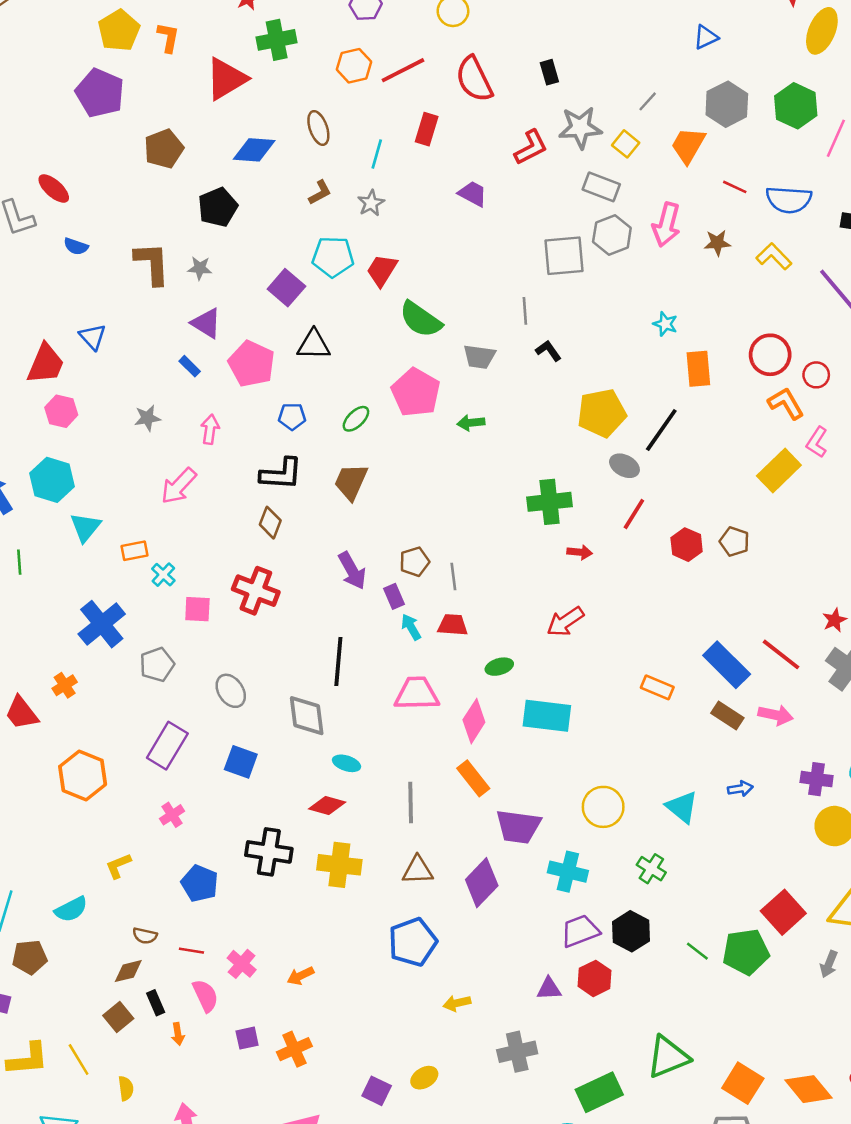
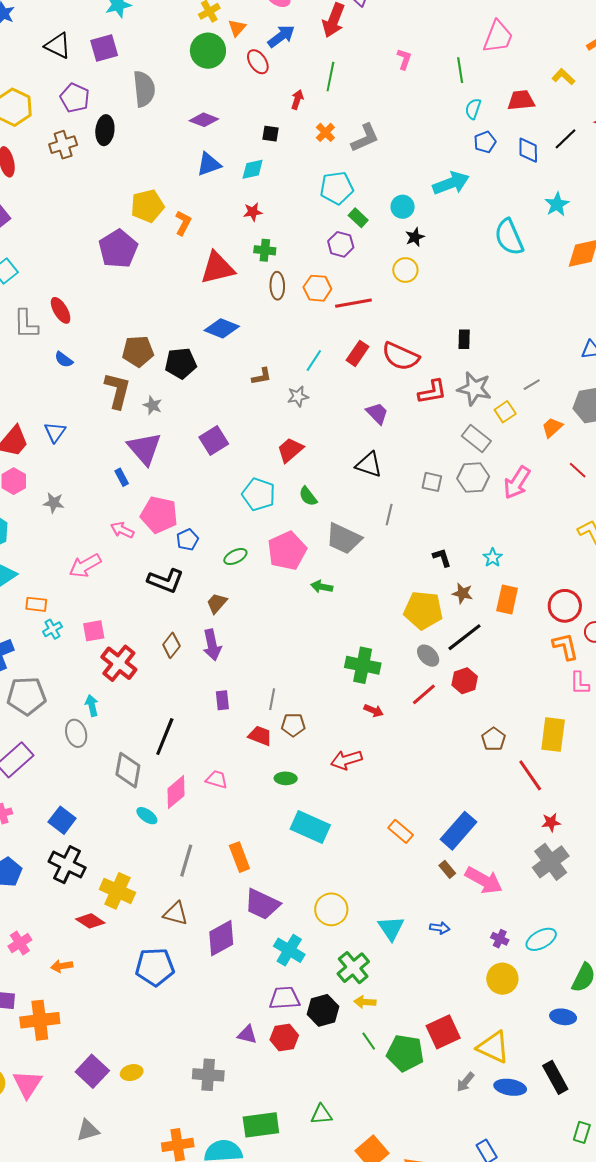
green cross: (277, 40) -> (265, 250), size x0.7
red semicircle: (474, 79) -> (401, 356), moved, turned -57
brown ellipse: (318, 128) -> (277, 286), moved
orange trapezoid: (688, 145) -> (552, 427), size x0.7
brown pentagon: (164, 149) -> (138, 351), moved
brown star: (717, 243) -> (462, 593), moved
gray square: (564, 256) -> (432, 482), size x0.6
cyan pentagon: (333, 257) -> (259, 494), moved
green semicircle: (421, 319) -> (308, 496), size x0.6
purple triangle: (206, 323) -> (145, 449), size x1.4
black triangle: (314, 345) -> (369, 465), moved
black L-shape: (548, 351) -> (442, 558), moved
gray trapezoid: (479, 357) -> (344, 539), size x1.4
pink pentagon: (252, 364) -> (159, 515), moved, turned -30
blue pentagon: (292, 416) -> (188, 540), turned 30
gray star: (147, 418) -> (54, 503), moved
pink arrow: (210, 429) -> (122, 530), turned -90
pink L-shape: (817, 442) -> (580, 683), turned -50
yellow rectangle: (779, 470) -> (553, 735), moved, turned -56
brown trapezoid: (351, 482) -> (217, 603), size x0.7
brown diamond: (270, 523) -> (171, 645), moved
red hexagon: (687, 545) -> (465, 681), moved
brown pentagon: (414, 562) -> (293, 725), moved
purple arrow: (352, 571) -> (212, 645), moved
pink square: (197, 609) -> (94, 631), moved, turned -30
cyan arrow: (411, 627) -> (92, 705), moved
red line: (781, 654) -> (530, 775), moved
gray pentagon: (157, 664) -> (26, 696), size x1.4
blue rectangle: (727, 665) -> (458, 831), turned 69
pink trapezoid: (417, 694) -> (217, 779), size x0.6
brown rectangle: (727, 715) -> (447, 869), size x0.7
pink arrow: (776, 715) -> (484, 880), size x1.4
pink diamond: (474, 721) -> (176, 792), moved
blue square: (241, 762) -> (62, 820), moved
purple cross: (817, 779) -> (500, 939), size x0.7
red diamond: (327, 805) -> (90, 921), moved
green cross: (651, 869) -> (353, 968), size x1.4
yellow arrow: (457, 1003) -> (365, 1002), moved
orange cross: (294, 1049) -> (40, 1020), size x1.4
green triangle: (668, 1057) -> (321, 1114), size x0.6
purple square: (377, 1091) -> (92, 1071), size x1.4

